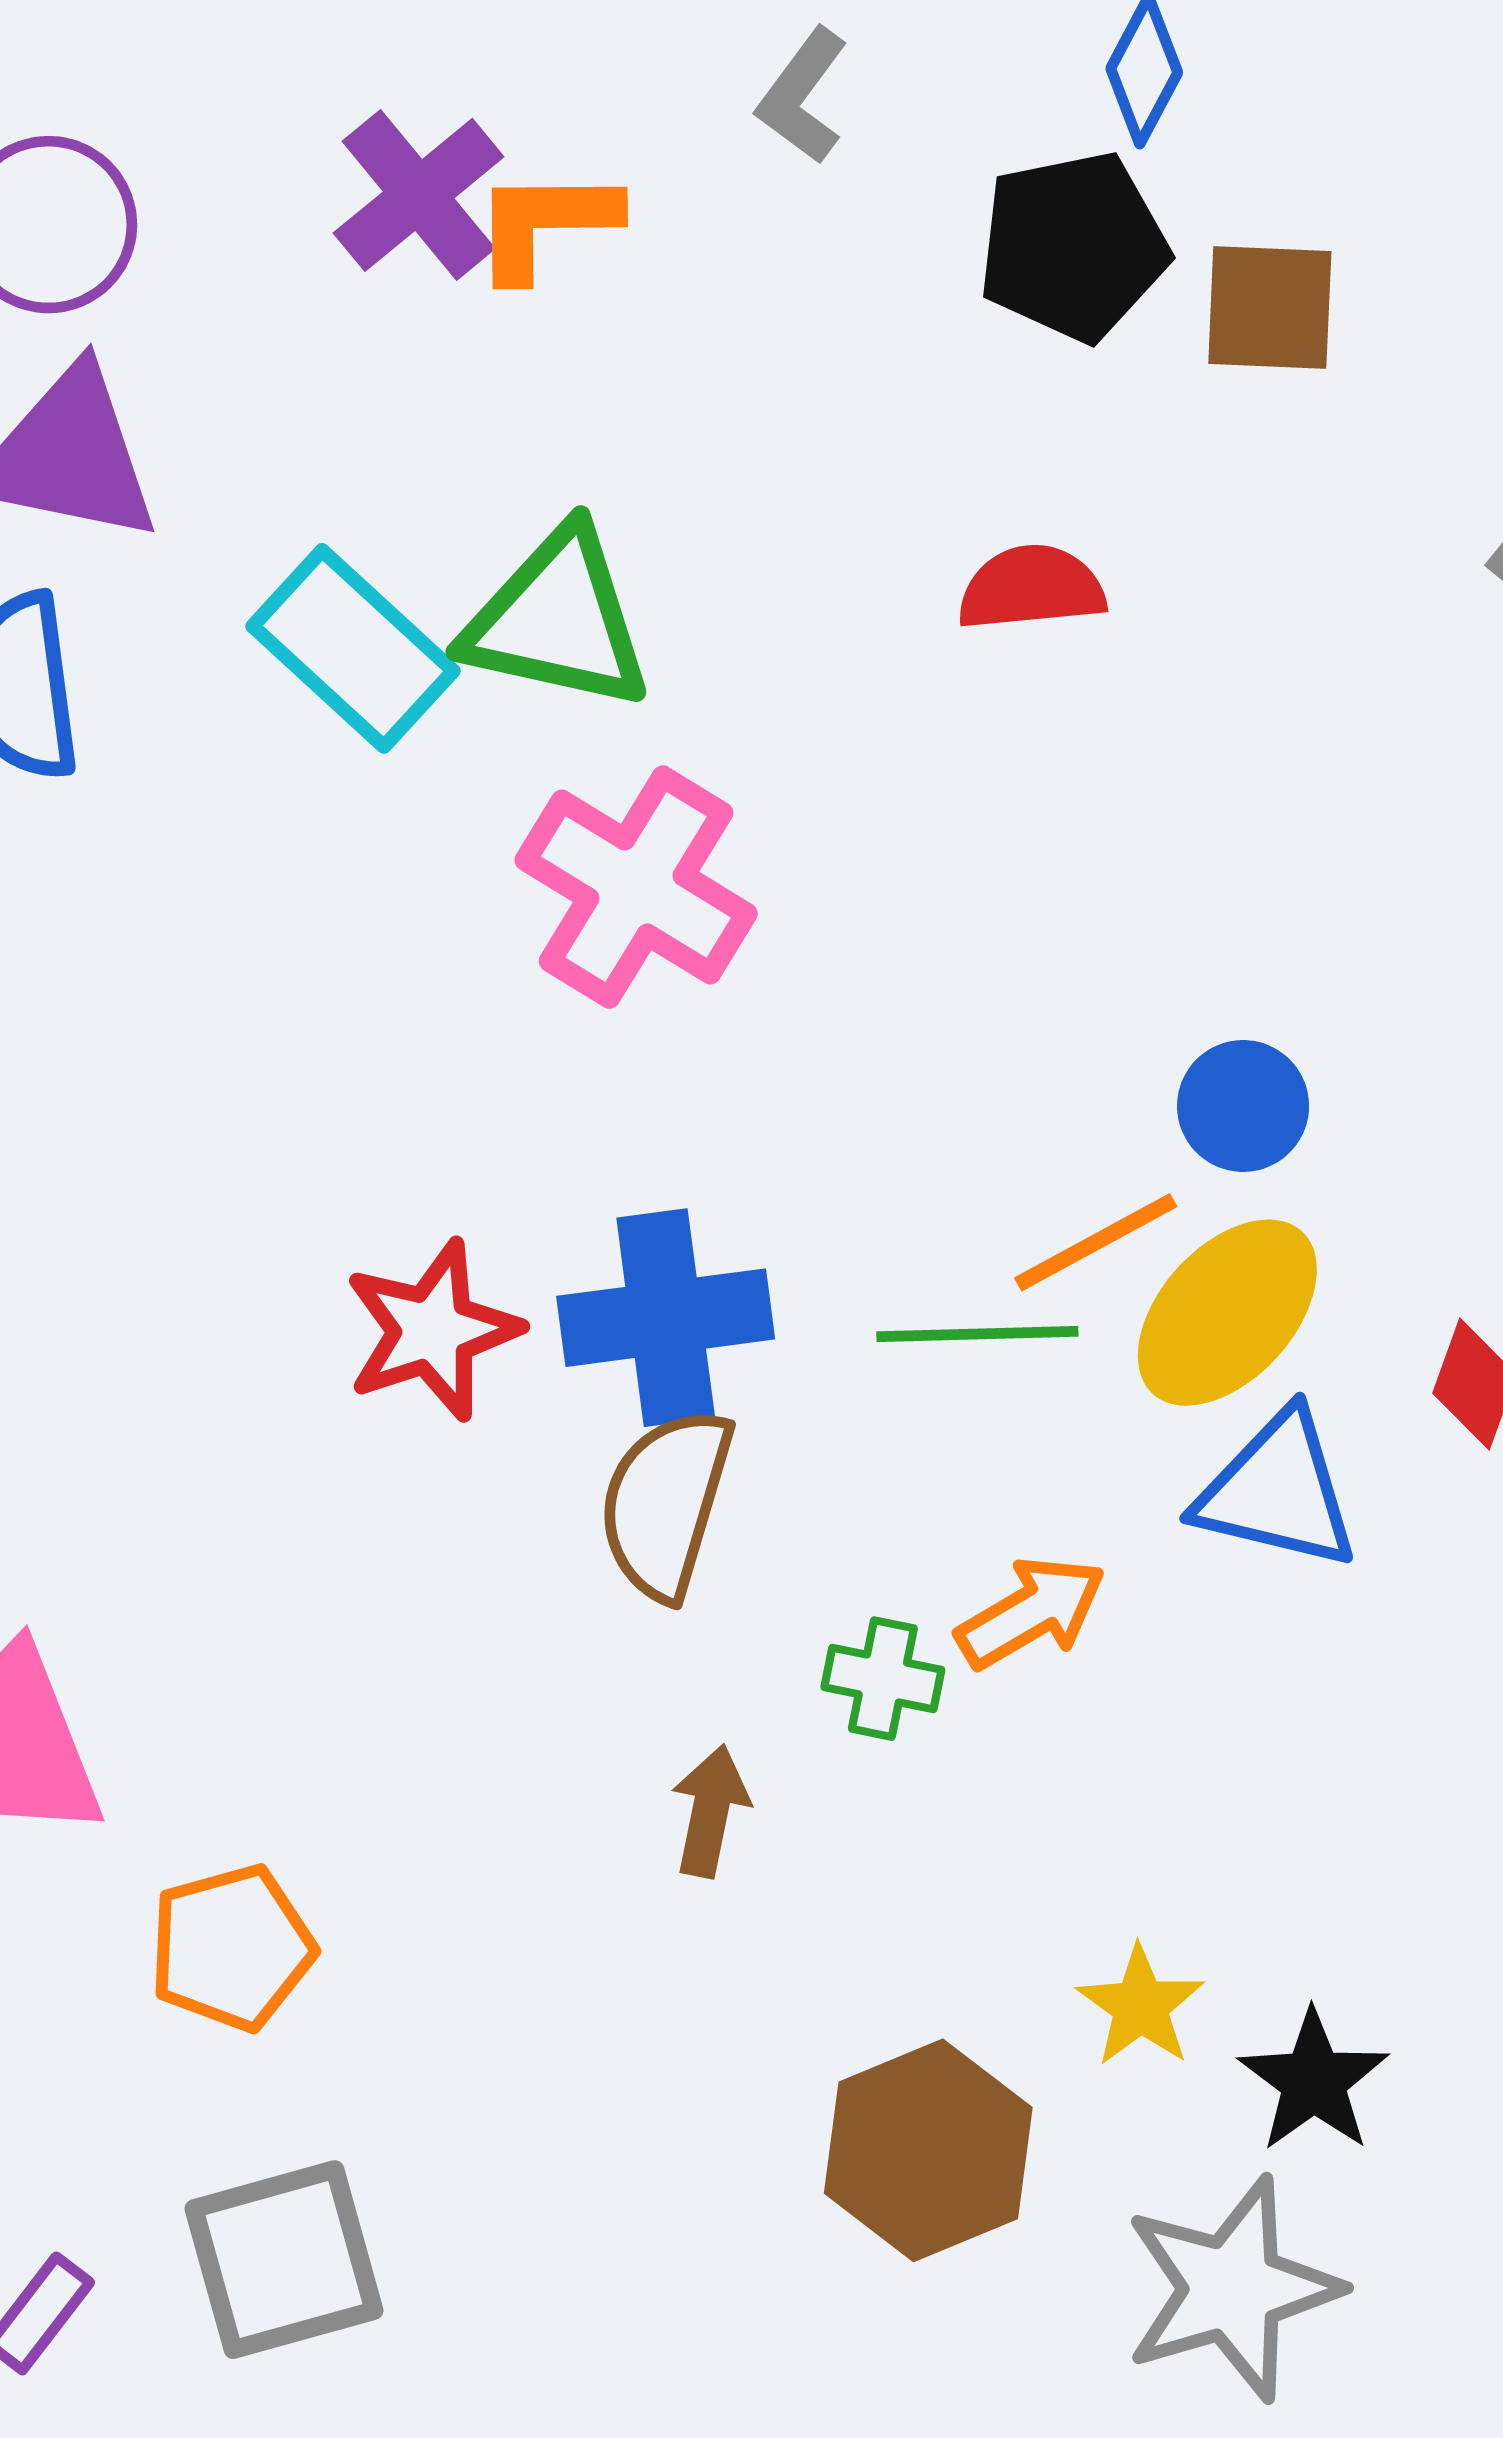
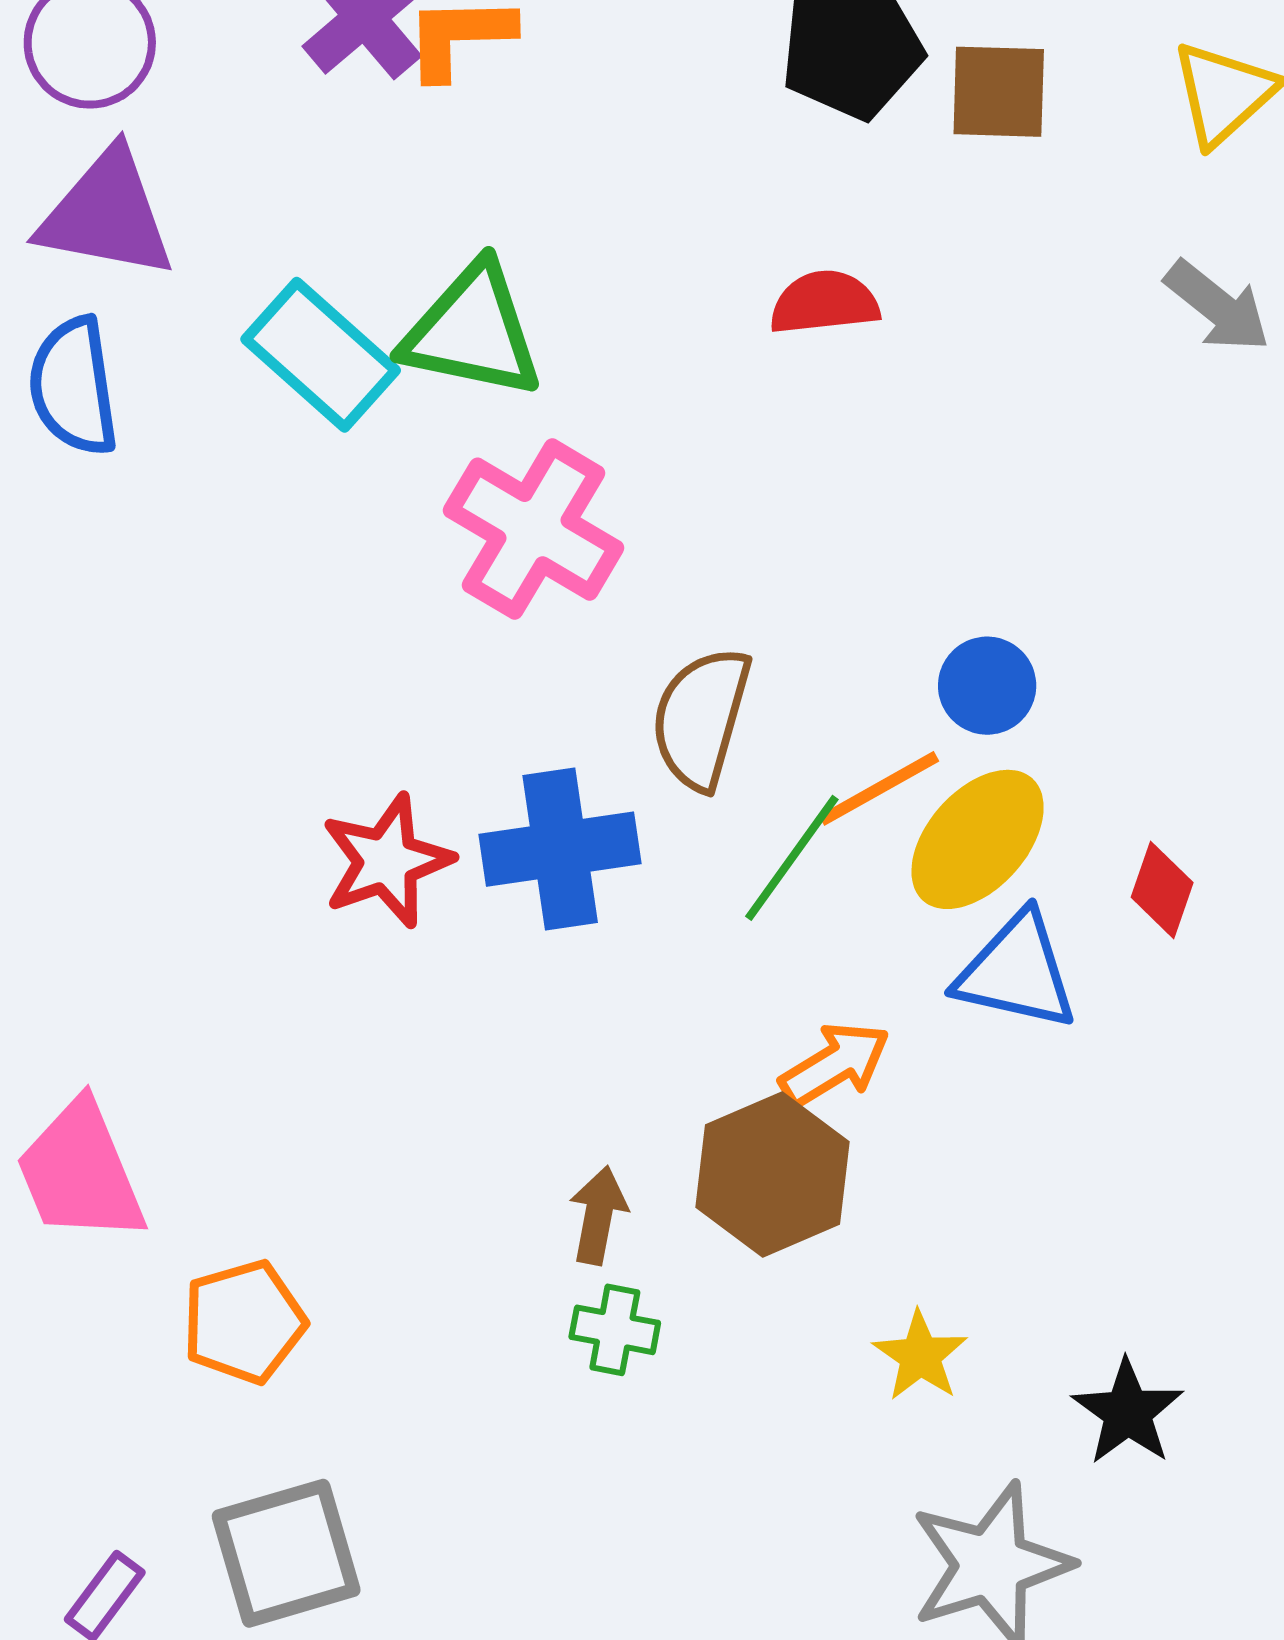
green line: (977, 1334) -> (792, 858), turned -52
brown semicircle: (666, 1503) -> (701, 718), moved
green cross: (883, 1679) -> (615, 1330), moved
black star: (1314, 2081) -> (1128, 1412), moved
brown hexagon: (928, 2150) -> (773, 1174), moved

